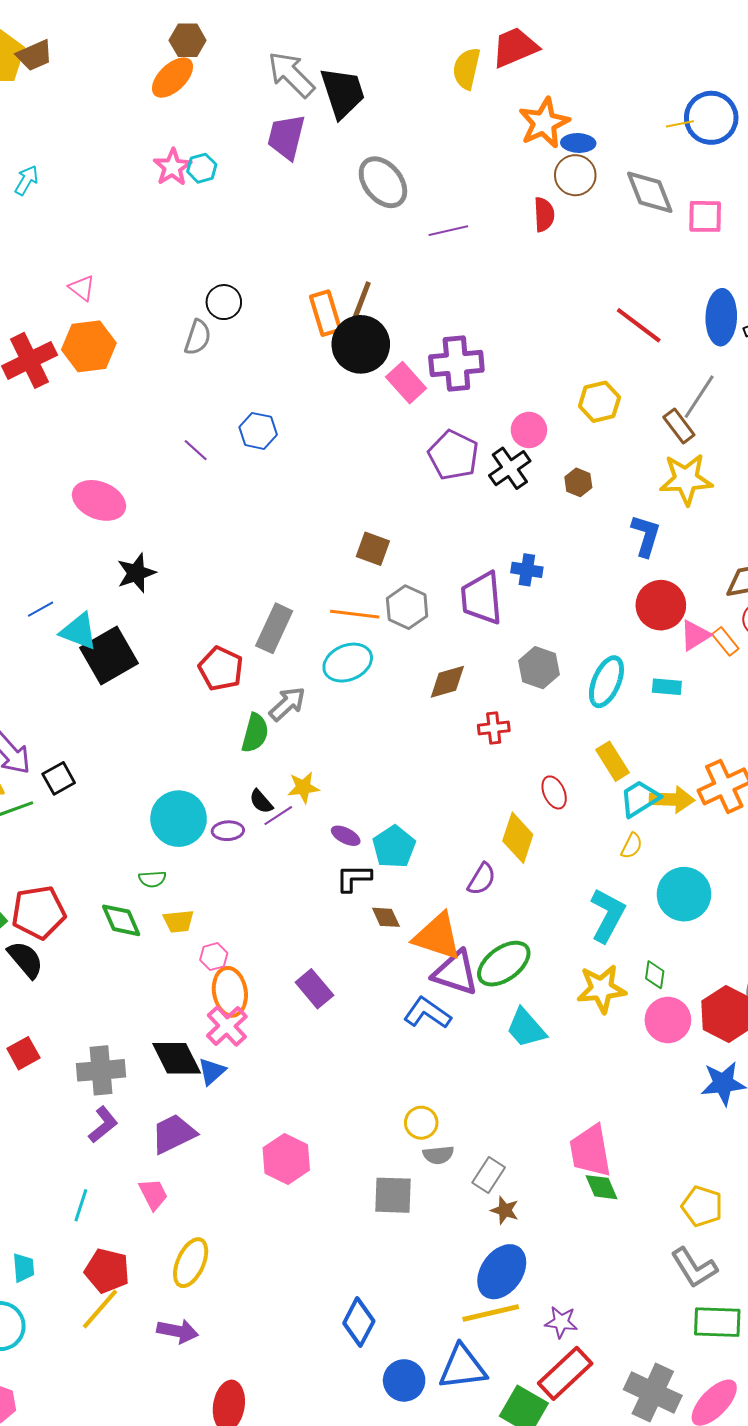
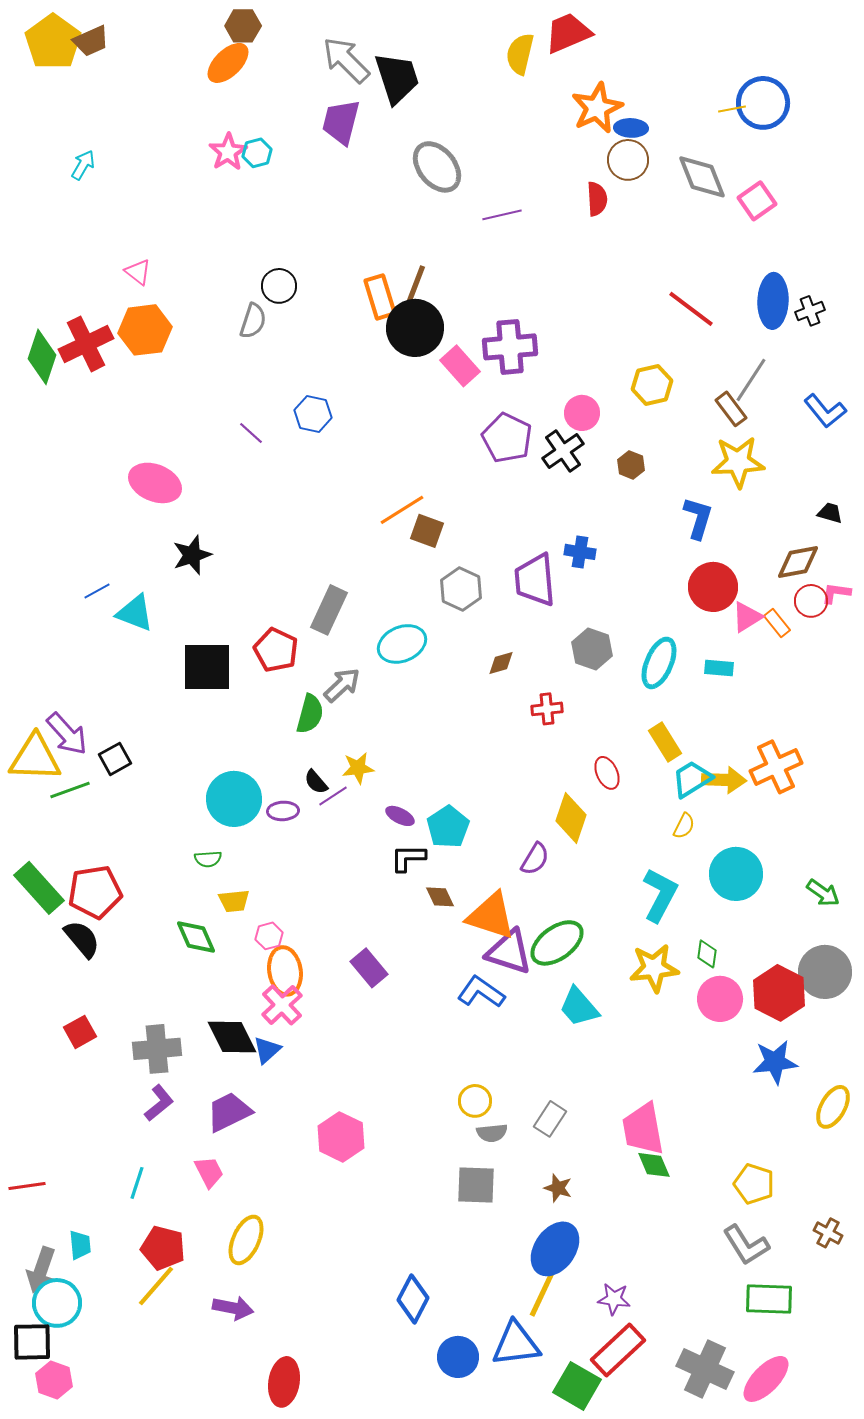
pink square: (705, 216) -> (757, 201), turned -36
orange line: (355, 614) -> (402, 510), moved, turned -39
black square: (109, 655) -> (207, 667), moved, turned 30
brown diamond: (447, 682) -> (501, 663), size x0.7
green diamond: (121, 920) -> (196, 937), moved
gray rectangle: (489, 1175) -> (550, 1119), moved
gray square: (393, 1195) -> (476, 1185), moved
yellow line: (491, 1313) -> (544, 1290), turned -52

